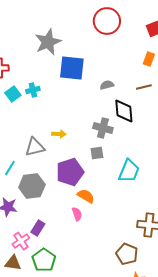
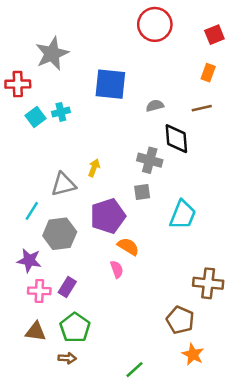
gray star: (48, 42) -> (52, 54), moved
yellow arrow: (59, 134) -> (94, 168), turned -72
pink cross: (21, 241) -> (39, 291), moved, turned 36

